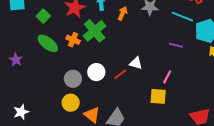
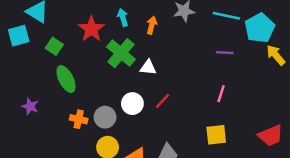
orange cross: (73, 40) -> (79, 119), moved
green ellipse: (48, 43) -> (66, 79), turned 35
white triangle: (136, 63) -> (148, 67), moved
yellow square: (158, 96) -> (216, 135), moved

